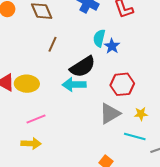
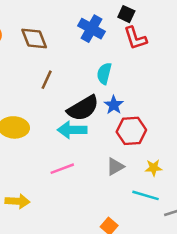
blue star: (112, 46) -> (114, 105), moved
gray triangle: (110, 114) -> (115, 167), size x0.7
pink line: (36, 119) -> (62, 169), moved

